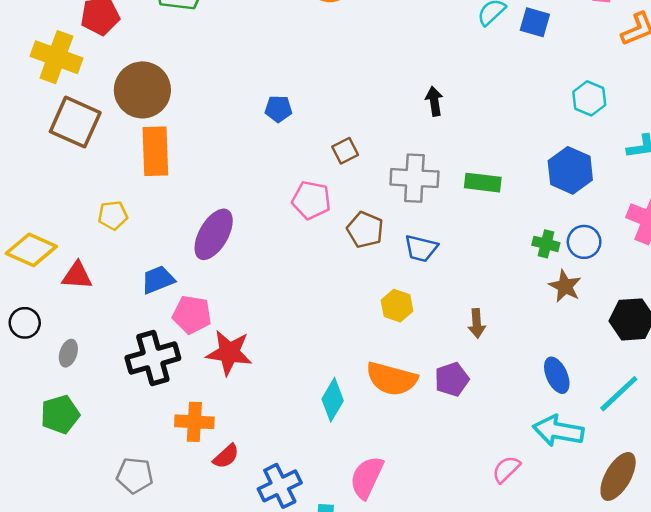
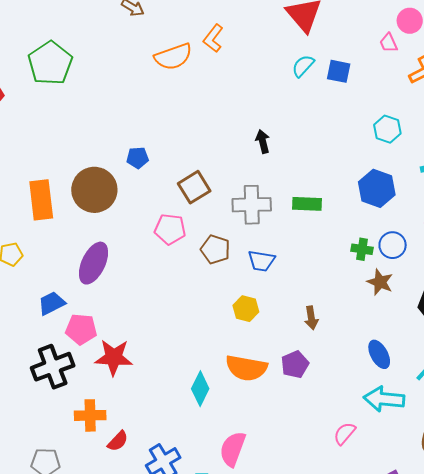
brown circle: (142, 90) -> (94, 190), moved
brown square: (345, 151) -> (194, 187), size x1.5

